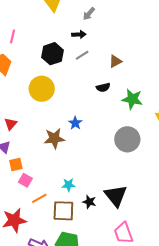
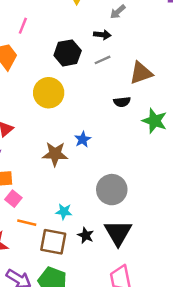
brown triangle: (115, 61) -> (141, 73), size x1.5
gray circle: (127, 139) -> (112, 190), moved
orange line: (39, 198) -> (27, 223), turned 35

